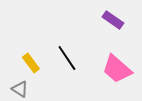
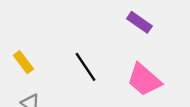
yellow rectangle: (31, 63) -> (23, 62), moved

